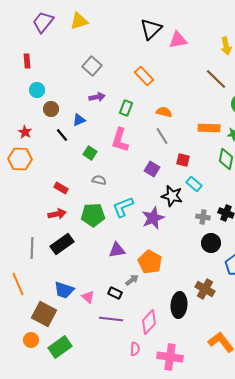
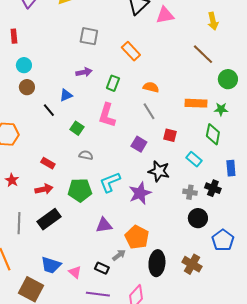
gray square: (92, 66) -> (89, 36), moved, turned -30
brown circle: (51, 109) -> (27, 87), moved
red star: (25, 132) -> (12, 180), moved
cyan rectangle: (194, 184) -> (194, 159), moved
black ellipse: (179, 305) -> (157, 263), moved

